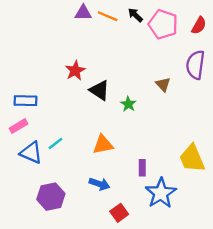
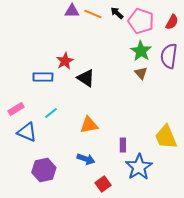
blue rectangle: (25, 101) -> (43, 77), moved
green star: (128, 104) -> (141, 51), moved, size x1.5
cyan line: (56, 143) -> (51, 113), moved

